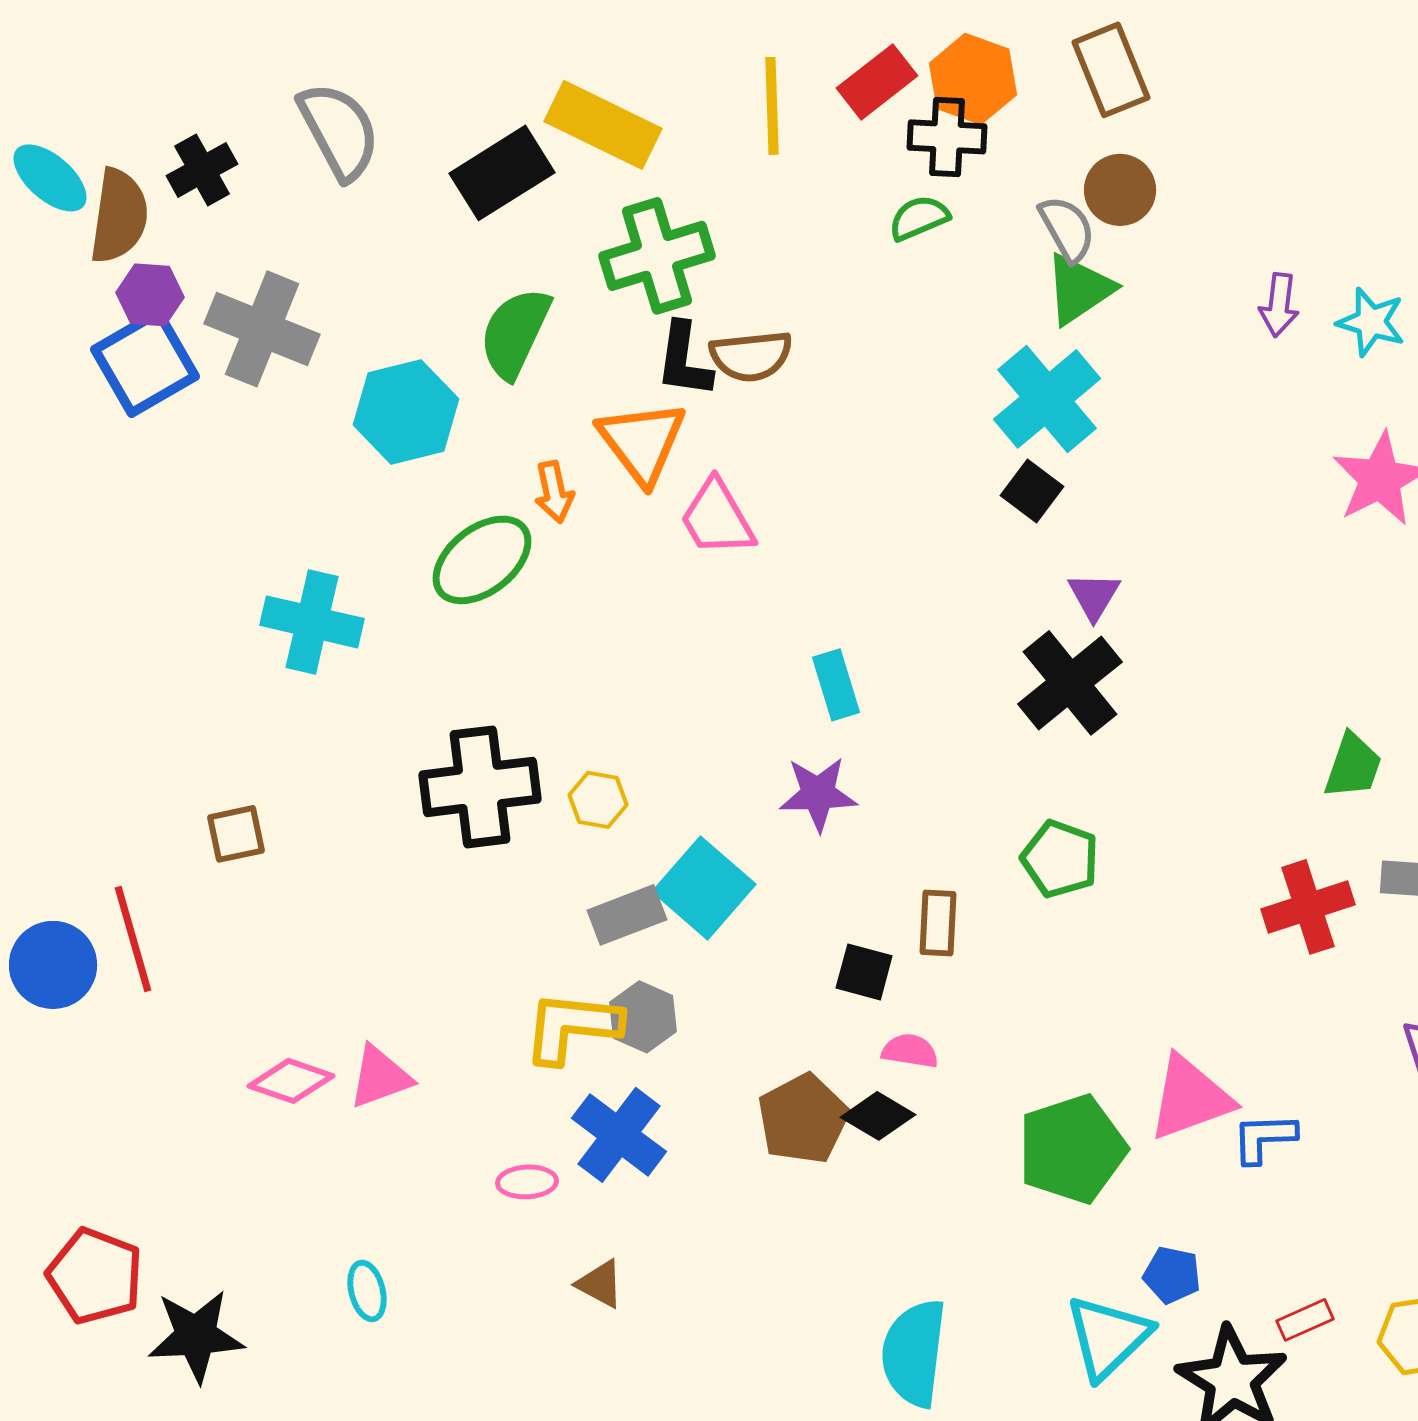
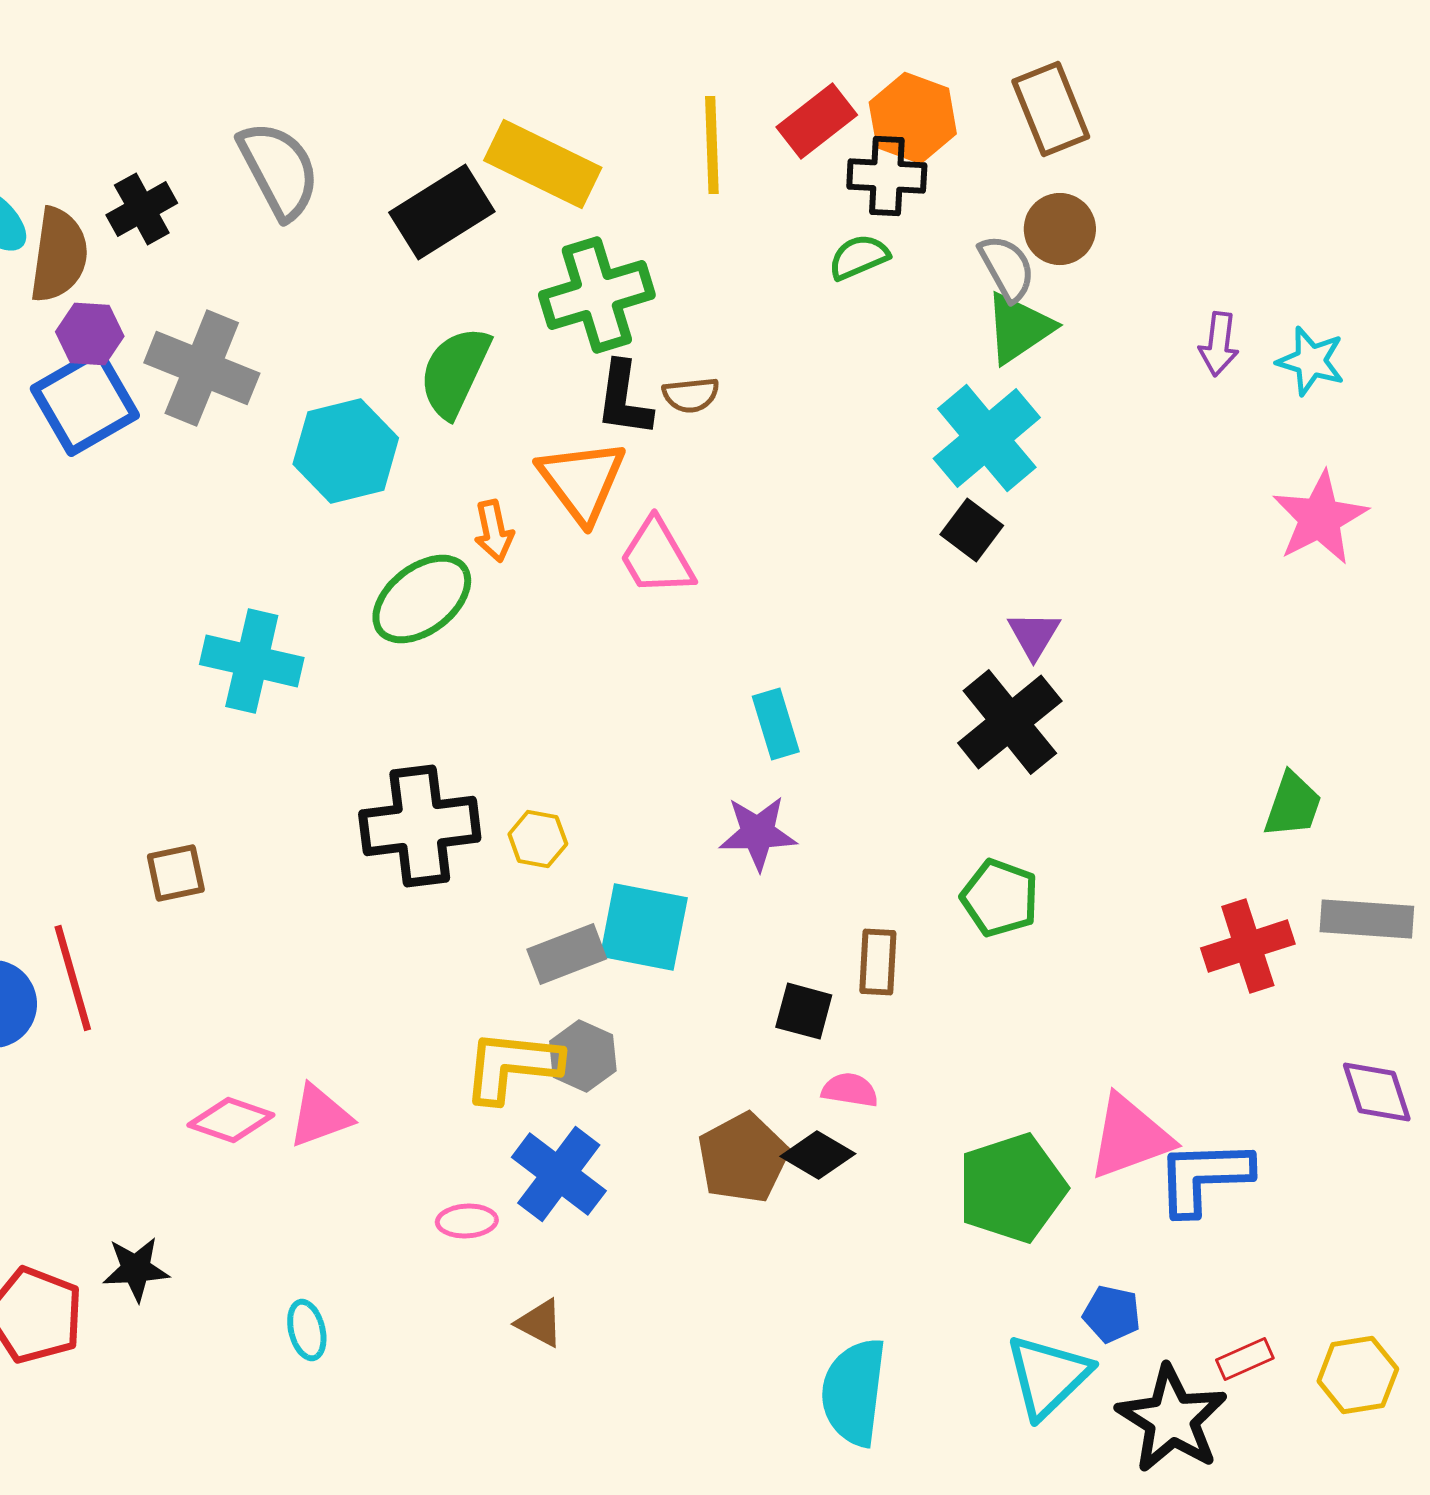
brown semicircle: (751, 356) -> (691, 395), size x0.7
cyan square: (704, 888) -> (644, 927), turned -30
blue L-shape: (1264, 1138) -> (1204, 1177), size x1.5
black star: (196, 1336) -> (136, 1269), moved, size x0.7

